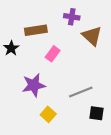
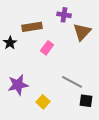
brown triangle: (92, 36) -> (82, 32), turned 30
purple star: (34, 85) -> (18, 85), moved
gray line: (81, 92) -> (72, 82), turned 50

